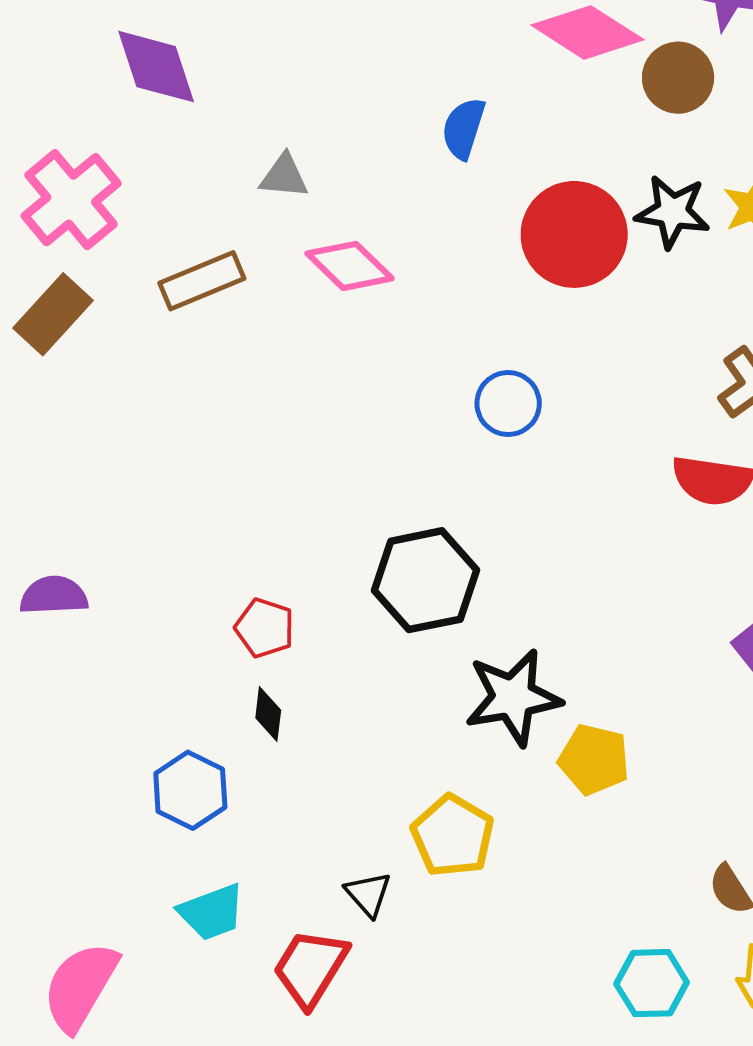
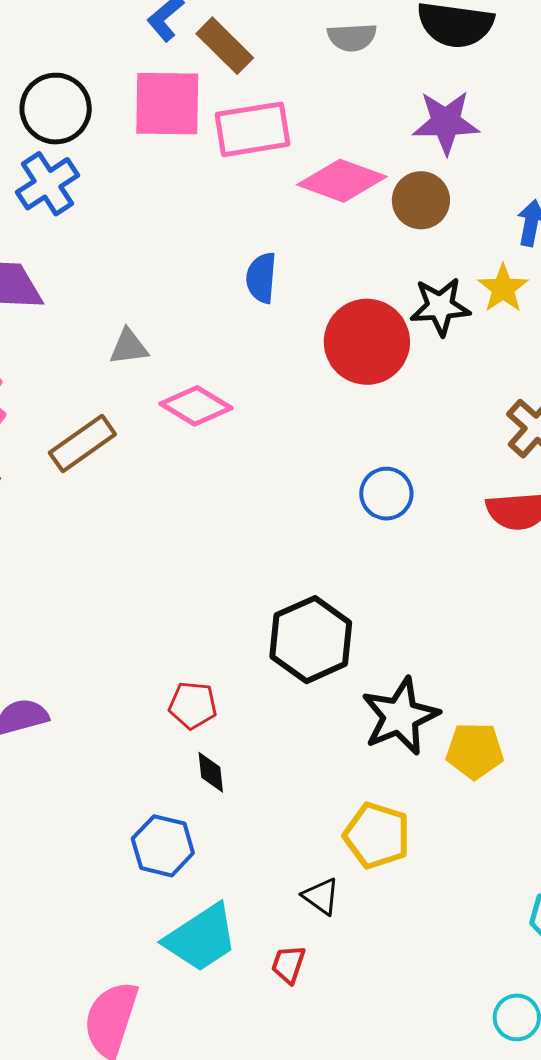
blue circle: (508, 404) -> (386, 494), moved
cyan trapezoid: (212, 912) -> (201, 938), size x1.4
red trapezoid: (310, 968) -> (288, 964), size x0.6

